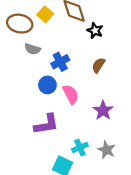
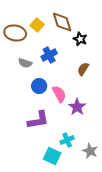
gray semicircle: (32, 49) -> (25, 63), moved
blue cross: (60, 62) -> (49, 55), moved
purple star: (103, 110) -> (77, 107), moved
gray star: (107, 150) -> (90, 151), moved

